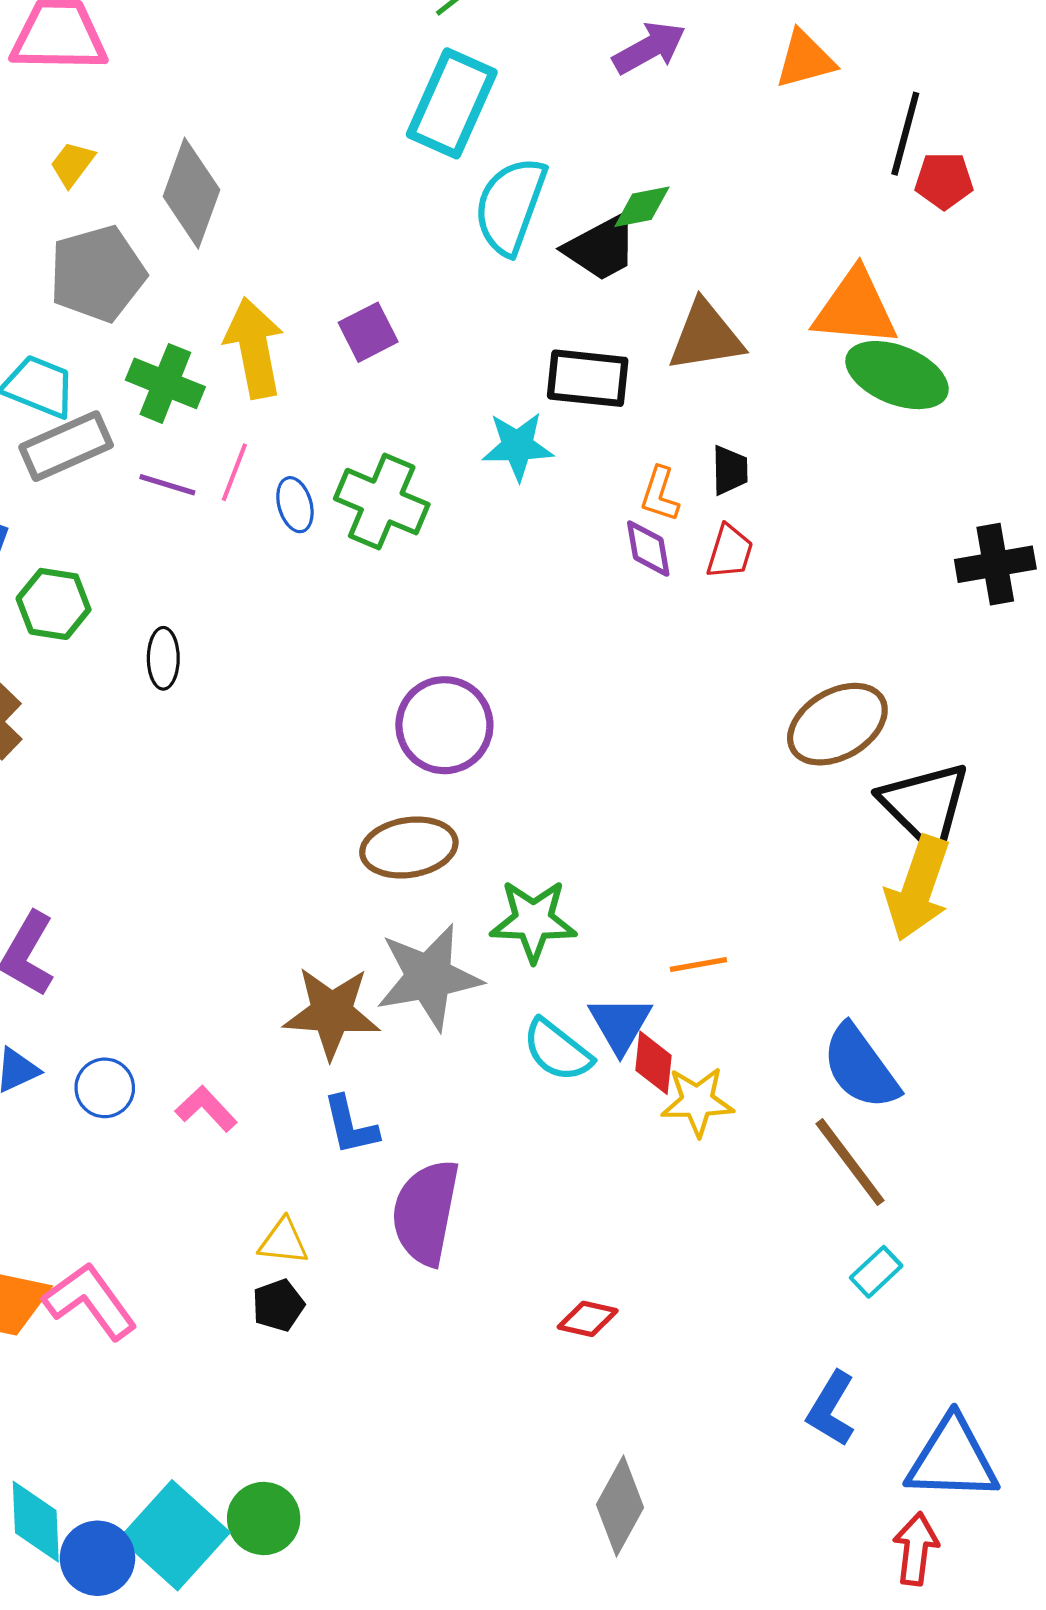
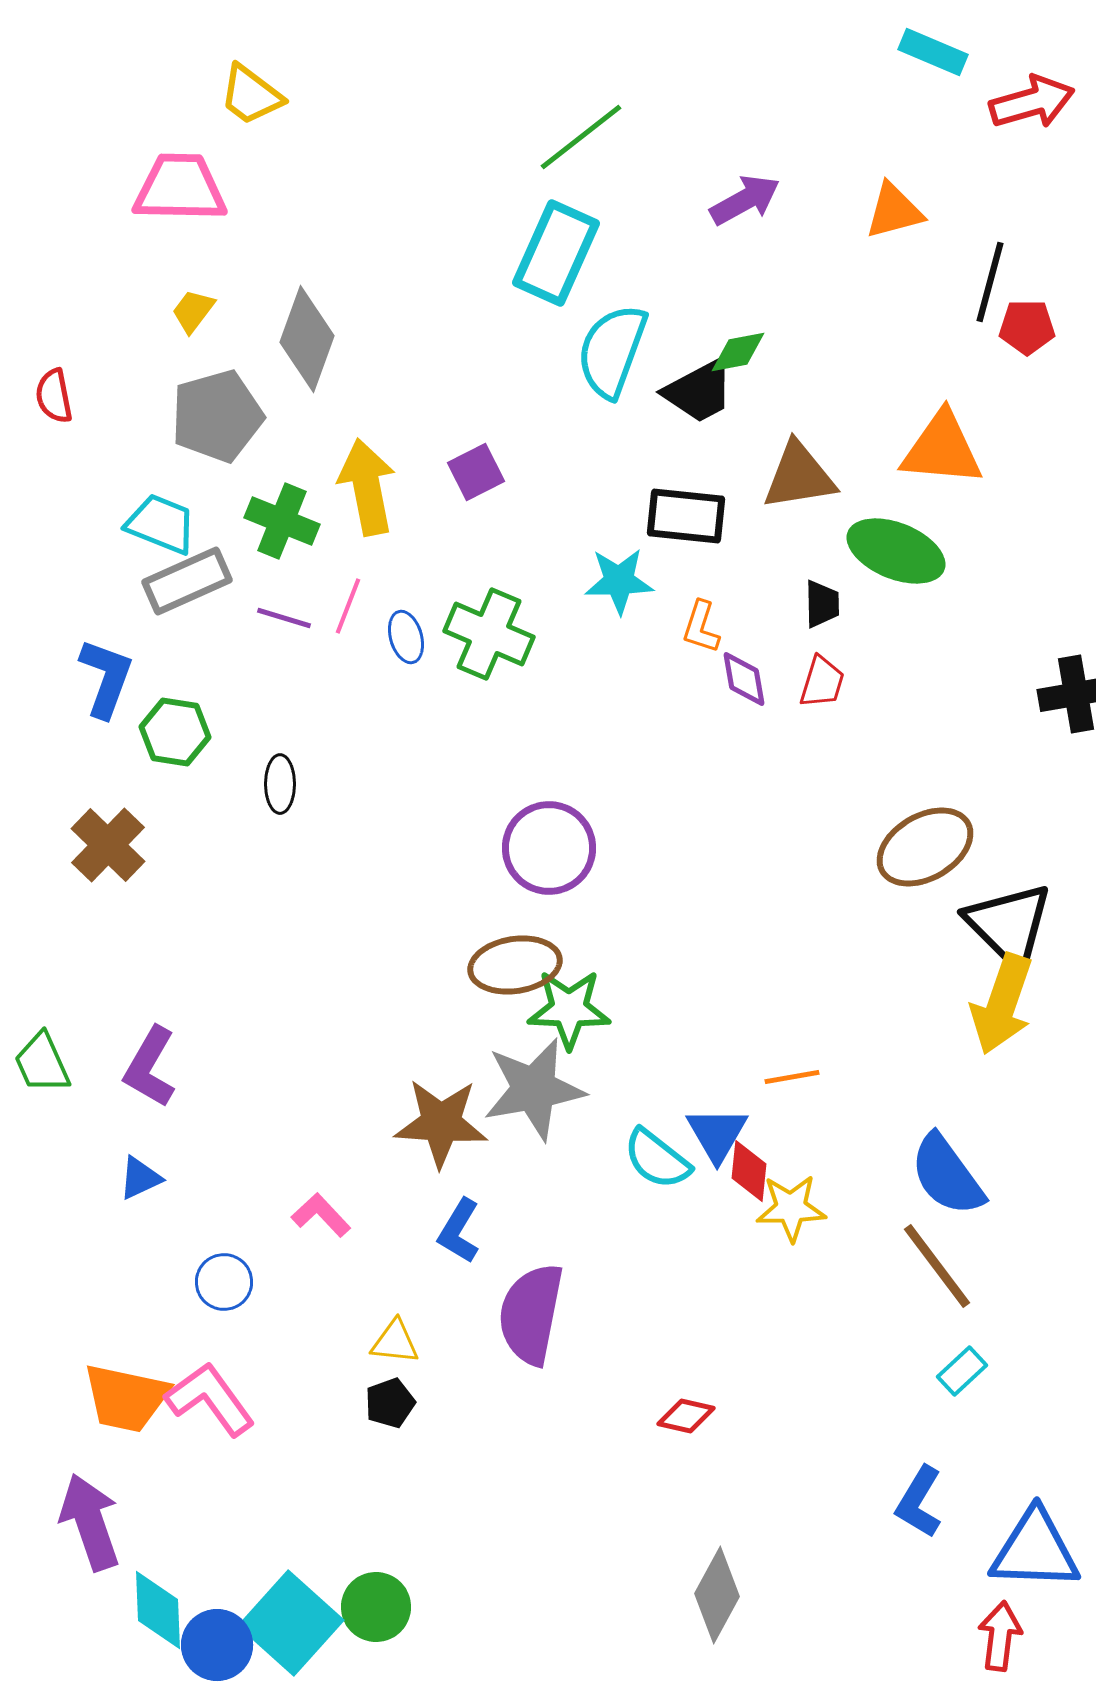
green ellipse: (897, 375) -> (896, 551), moved
orange L-shape: (660, 494) -> (701, 627), moved
green star: (533, 921) -> (569, 1009), moved
blue circle: (105, 1088) -> (224, 1282), moved
blue L-shape: (350, 1126) -> (459, 1231), turned 44

